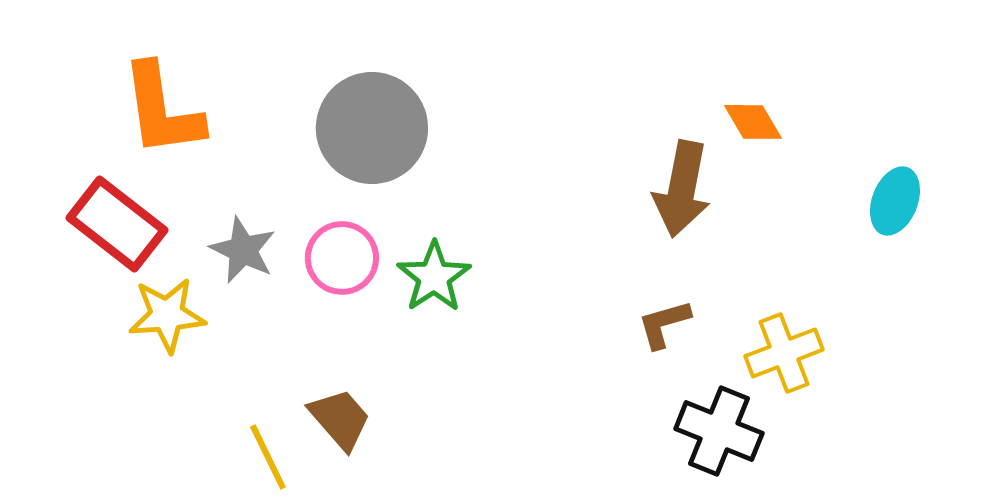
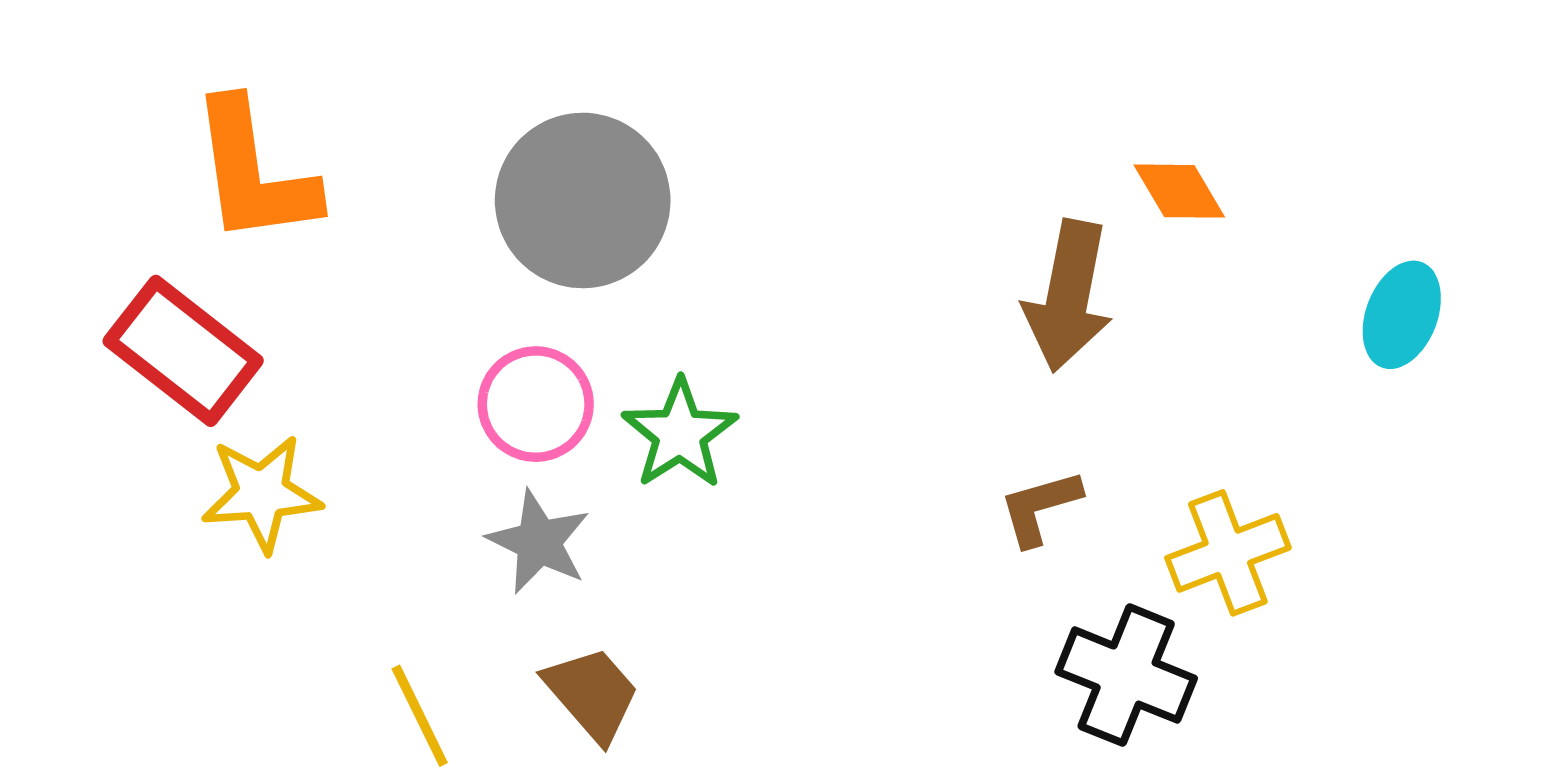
gray star: (243, 250) -> (539, 542), moved
brown trapezoid: (340, 419) -> (592, 694), moved

